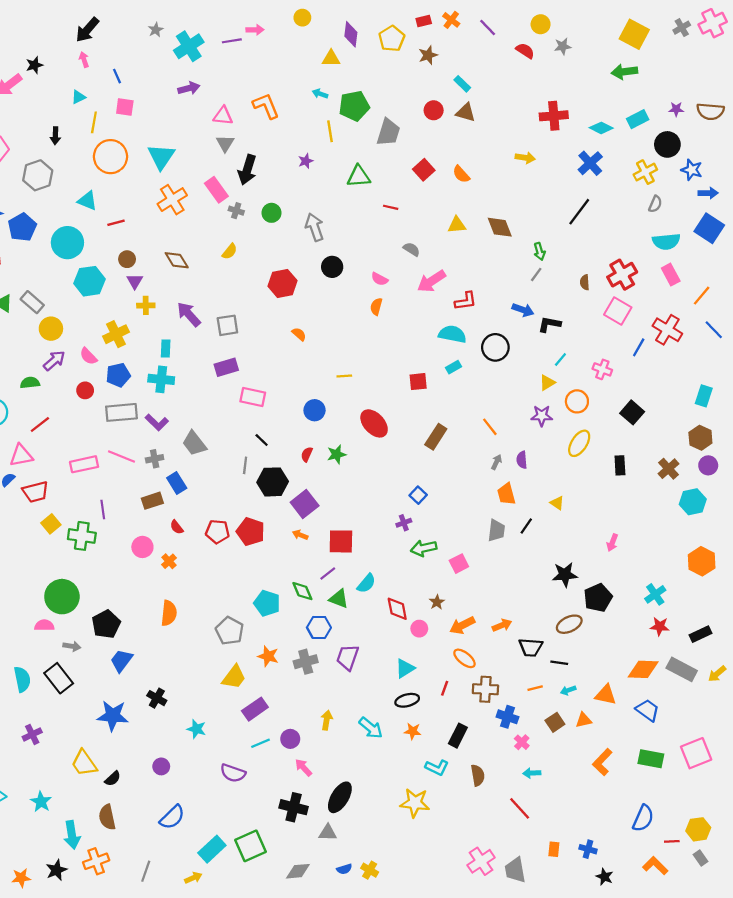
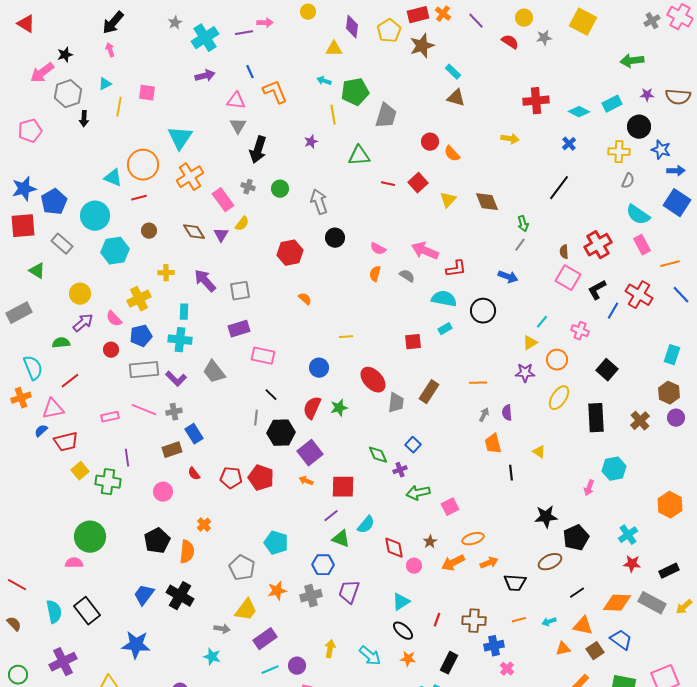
red rectangle: (424, 21) -> (418, 15), size x1.5
pink cross: (713, 23) -> (680, 17), turned -35
yellow square: (634, 34) -> (583, 22), moved
brown star: (428, 55) -> (422, 46), size x1.4
green arrow: (624, 72) -> (632, 61), moved
blue line: (117, 76) -> (250, 72), moved
red circle: (434, 110) -> (430, 142), moved
orange circle: (110, 157) -> (143, 165), moved
blue cross: (590, 163) -> (569, 144), size x0.6
red square: (424, 170) -> (418, 183), moved
yellow cross: (645, 172) -> (619, 152), turned 30
gray hexagon: (38, 175) -> (68, 94), moved
pink rectangle: (216, 190) -> (223, 200), moved
yellow triangle: (457, 225) -> (448, 200), turned -42
cyan semicircle: (666, 242) -> (638, 215), turned 40
gray semicircle: (412, 249) -> (407, 276), moved
purple triangle: (135, 281) -> (221, 235), moved
pink arrow: (431, 281) -> (425, 251), turned 56
orange line: (702, 296) -> (670, 264), turned 36
gray rectangle: (32, 302) -> (62, 244), moved
pink square: (618, 311) -> (568, 278), moved
black L-shape: (549, 324) -> (597, 290), moved, turned -40
orange line: (490, 427) -> (478, 383), turned -54
gray trapezoid: (194, 443) -> (214, 372), moved
red semicircle: (307, 454) -> (312, 408), size x1.6
pink rectangle: (84, 464) -> (110, 417), size x0.7
black rectangle: (620, 465) -> (596, 418), size x1.6
cyan hexagon: (693, 502) -> (614, 469), moved
black line: (526, 526) -> (511, 473), turned -42
gray trapezoid: (496, 530) -> (396, 403), moved
orange cross: (169, 561) -> (204, 525), moved
green diamond: (302, 591) -> (378, 455), moved
black pentagon: (106, 624) -> (157, 541), moved
gray arrow: (72, 646) -> (222, 629), moved
orange star: (268, 656) -> (277, 591), turned -30
orange ellipse: (464, 658) -> (473, 539), moved, turned -55
black line: (559, 663) -> (577, 593), moved, turned -42
black cross: (157, 698) -> (180, 596), moved, size x1.5
black ellipse: (407, 700) -> (403, 631), turned 55
blue cross: (507, 717) -> (494, 646), turned -30
brown square: (555, 722) -> (595, 651), moved
purple cross: (32, 734) -> (63, 662), size x1.5

